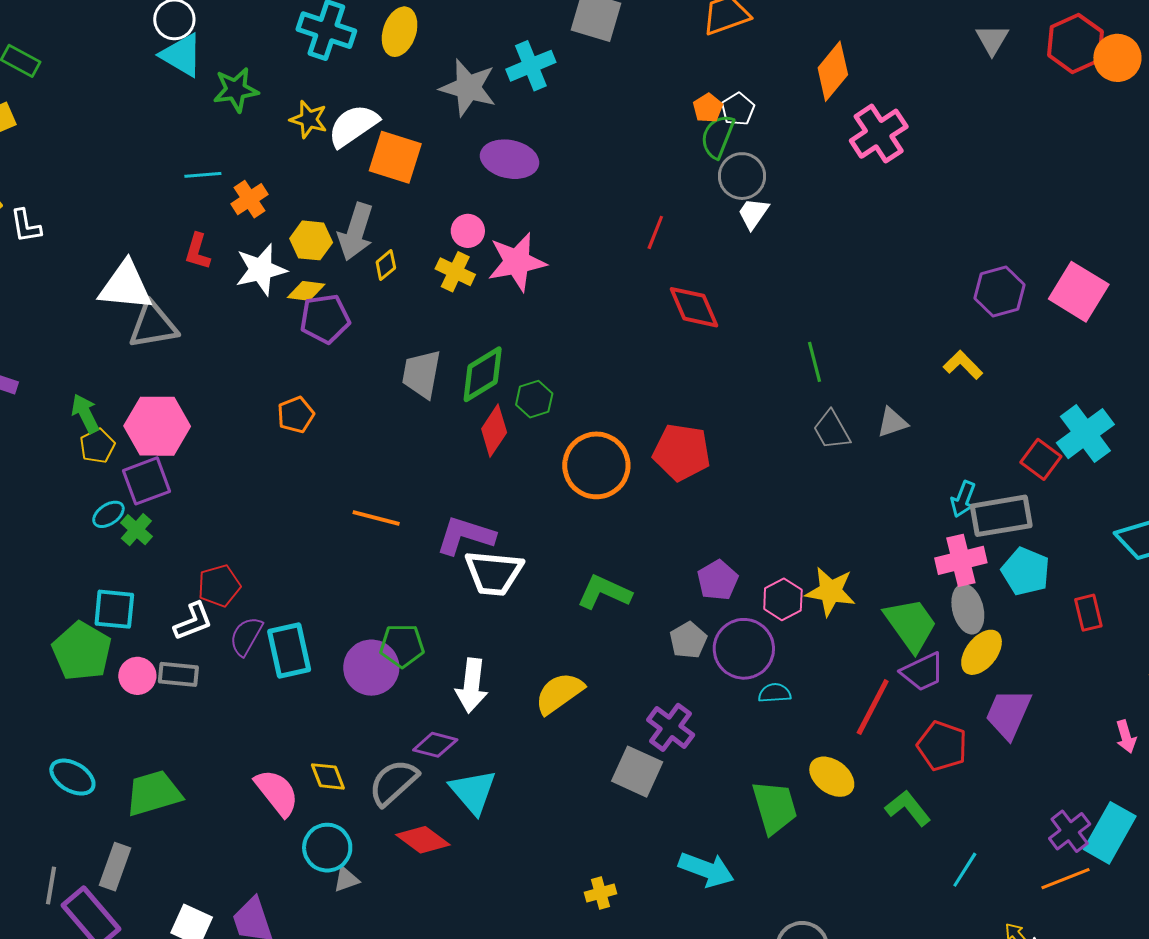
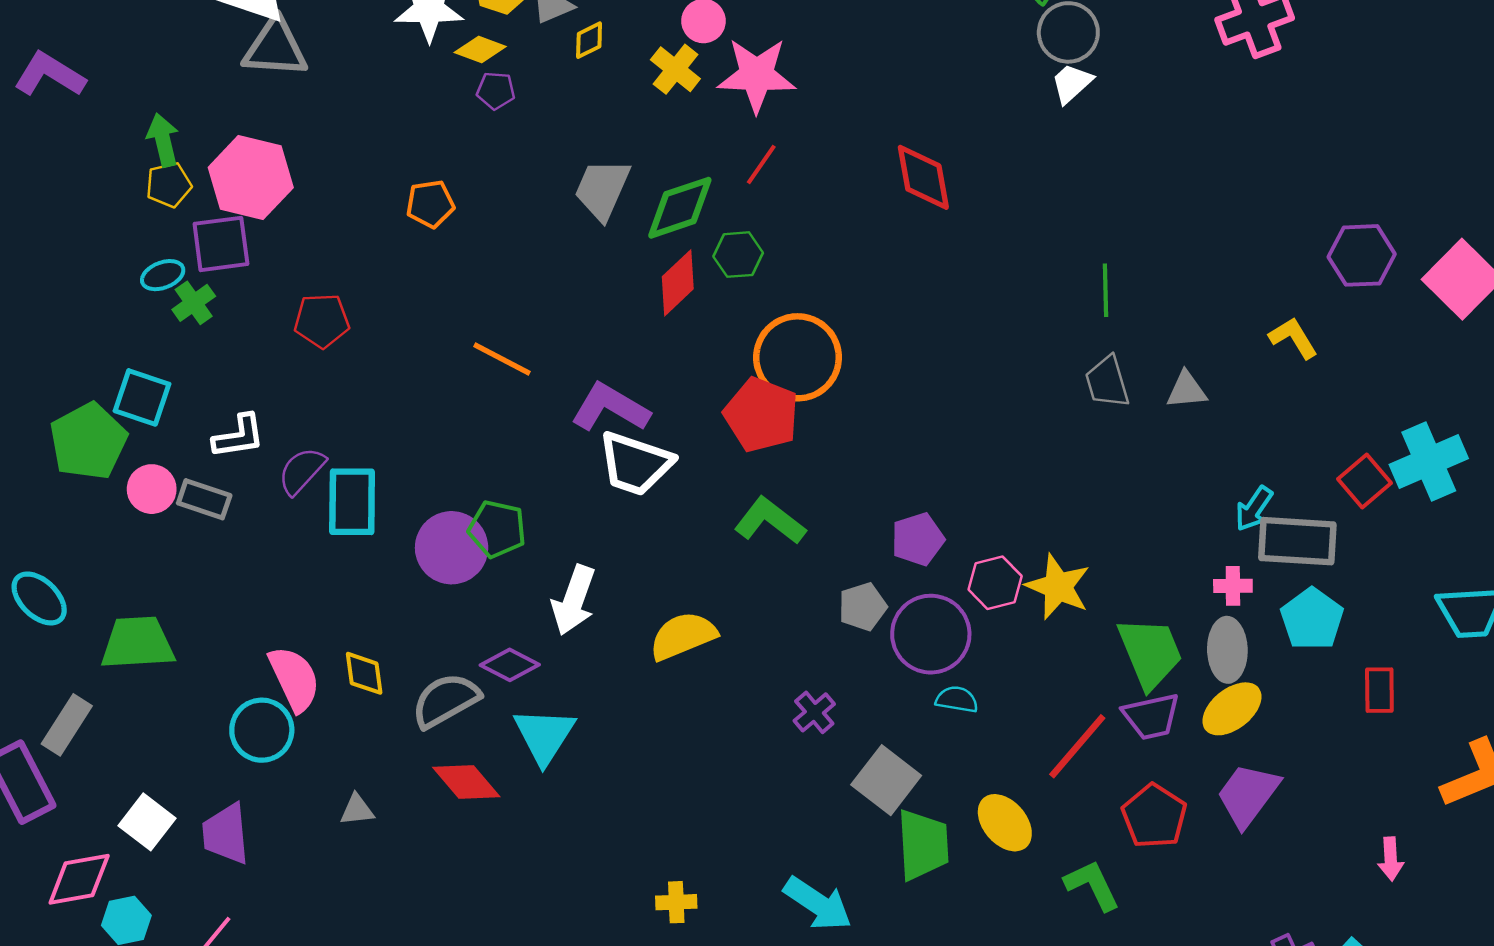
red line: (655, 232) -> (761, 165), moved
red diamond: (694, 307) -> (923, 177), moved
purple pentagon: (325, 319) -> (496, 90), size x0.6
red pentagon: (682, 452) -> (761, 415), moved
pink cross: (961, 560) -> (1233, 586), size x0.6
red pentagon: (219, 586) -> (322, 321), moved
purple cross: (671, 727) -> (814, 712), size x0.7
gray square: (637, 772) -> (886, 780), moved
cyan circle: (327, 848) -> (262, 730), moved

